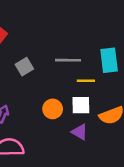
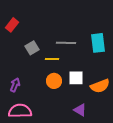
yellow line: (86, 81) -> (52, 59), moved
purple triangle: (80, 132) -> (80, 110), moved

